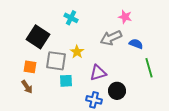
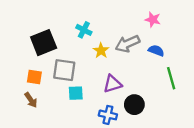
pink star: (125, 17) -> (153, 20), moved
cyan cross: (71, 18) -> (84, 30), moved
black square: (38, 37) -> (44, 43), turned 35
yellow star: (77, 52) -> (101, 51), moved

